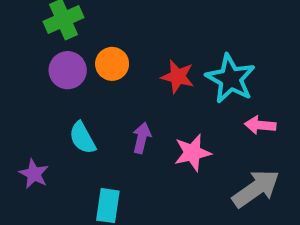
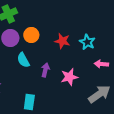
cyan star: (231, 79) -> (87, 42), size x0.7
cyan semicircle: (82, 138) -> (23, 60), moved

